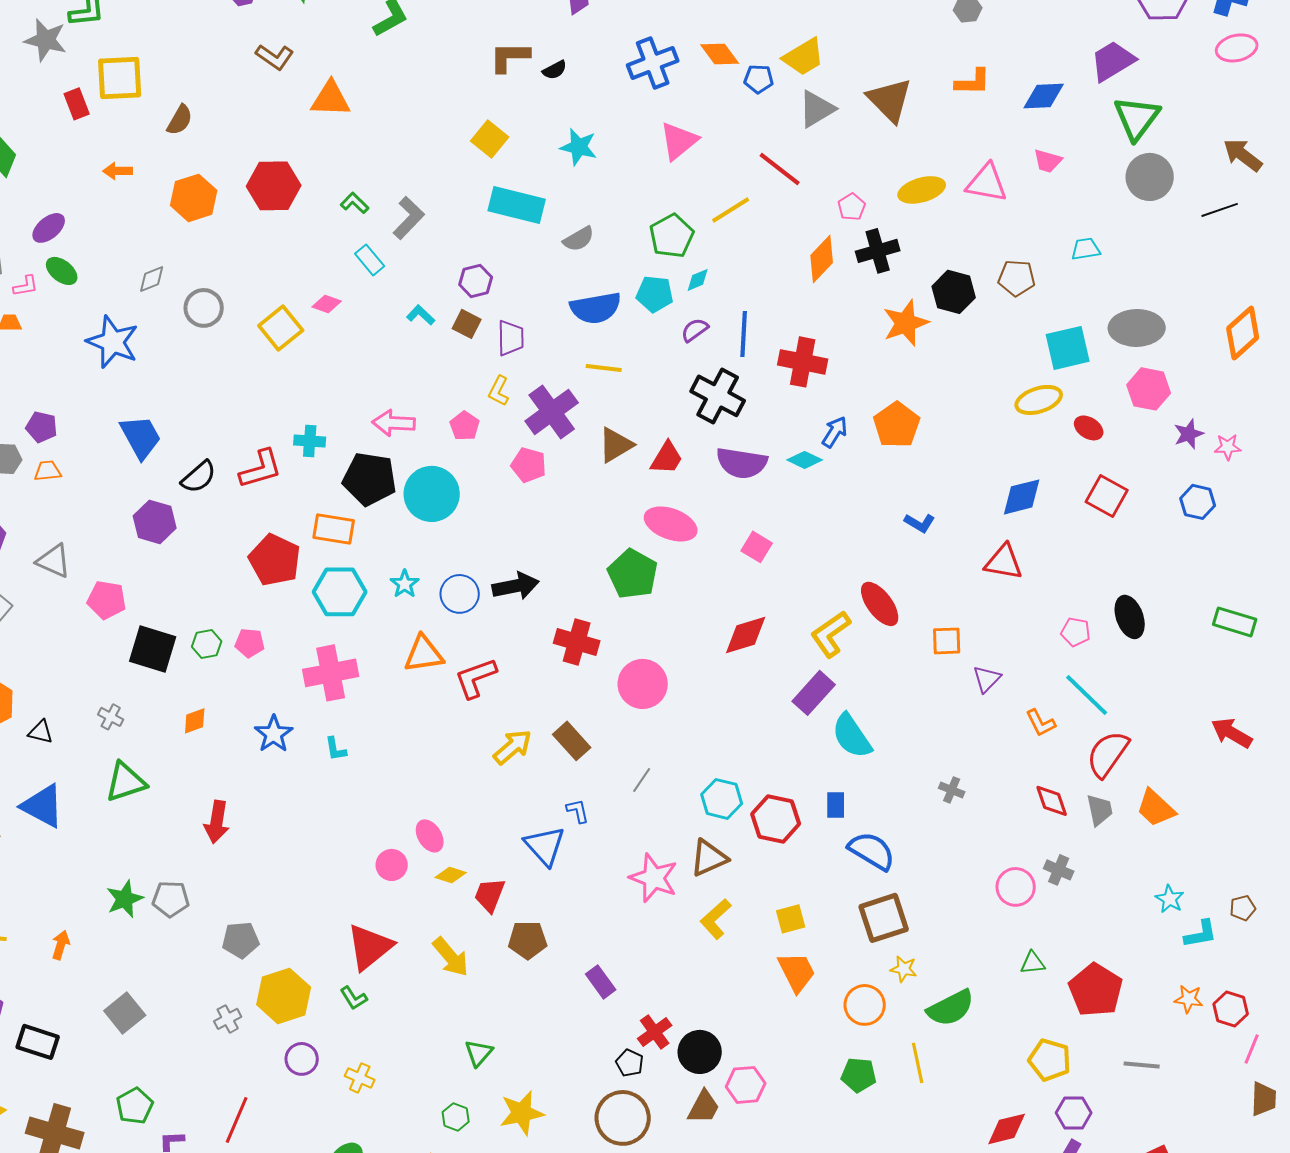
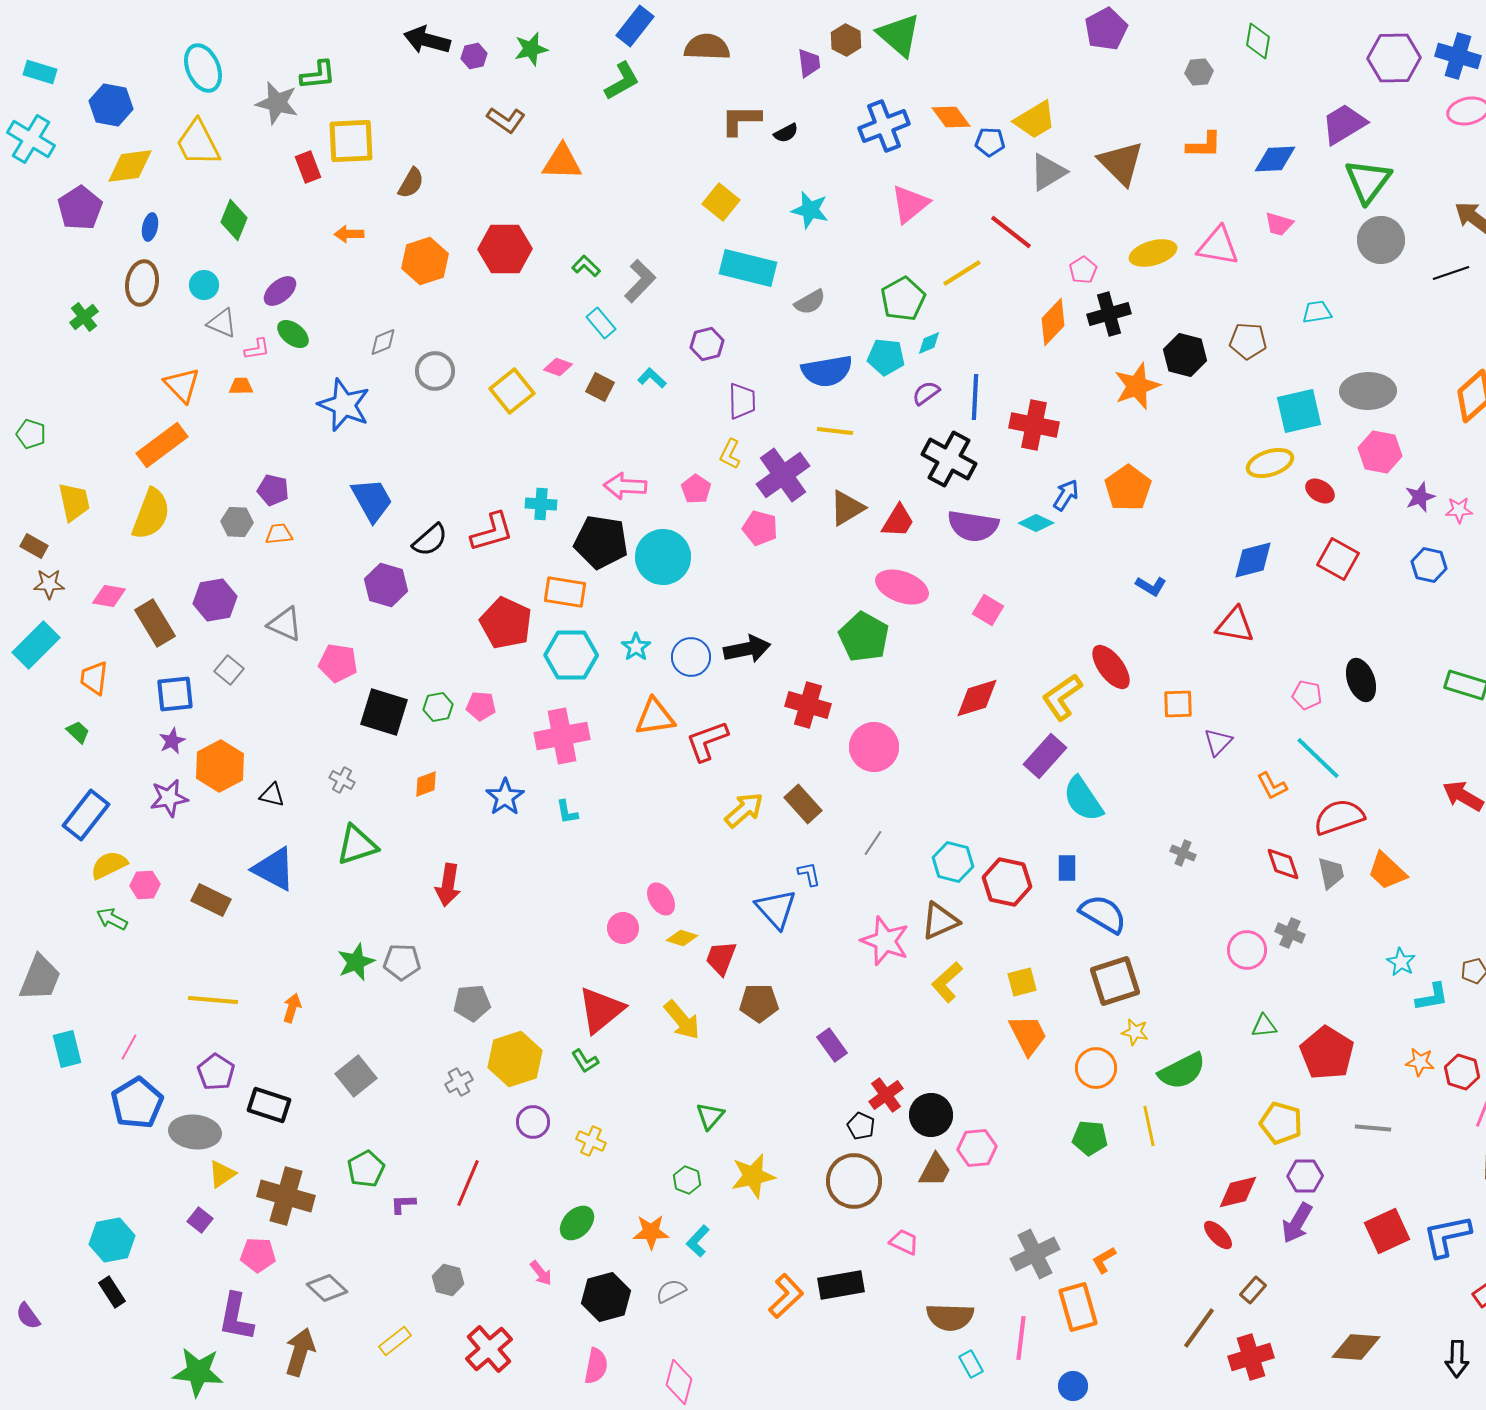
brown square: (467, 324) -> (600, 387), moved
red semicircle: (1108, 754) -> (1339, 817), turned 36

